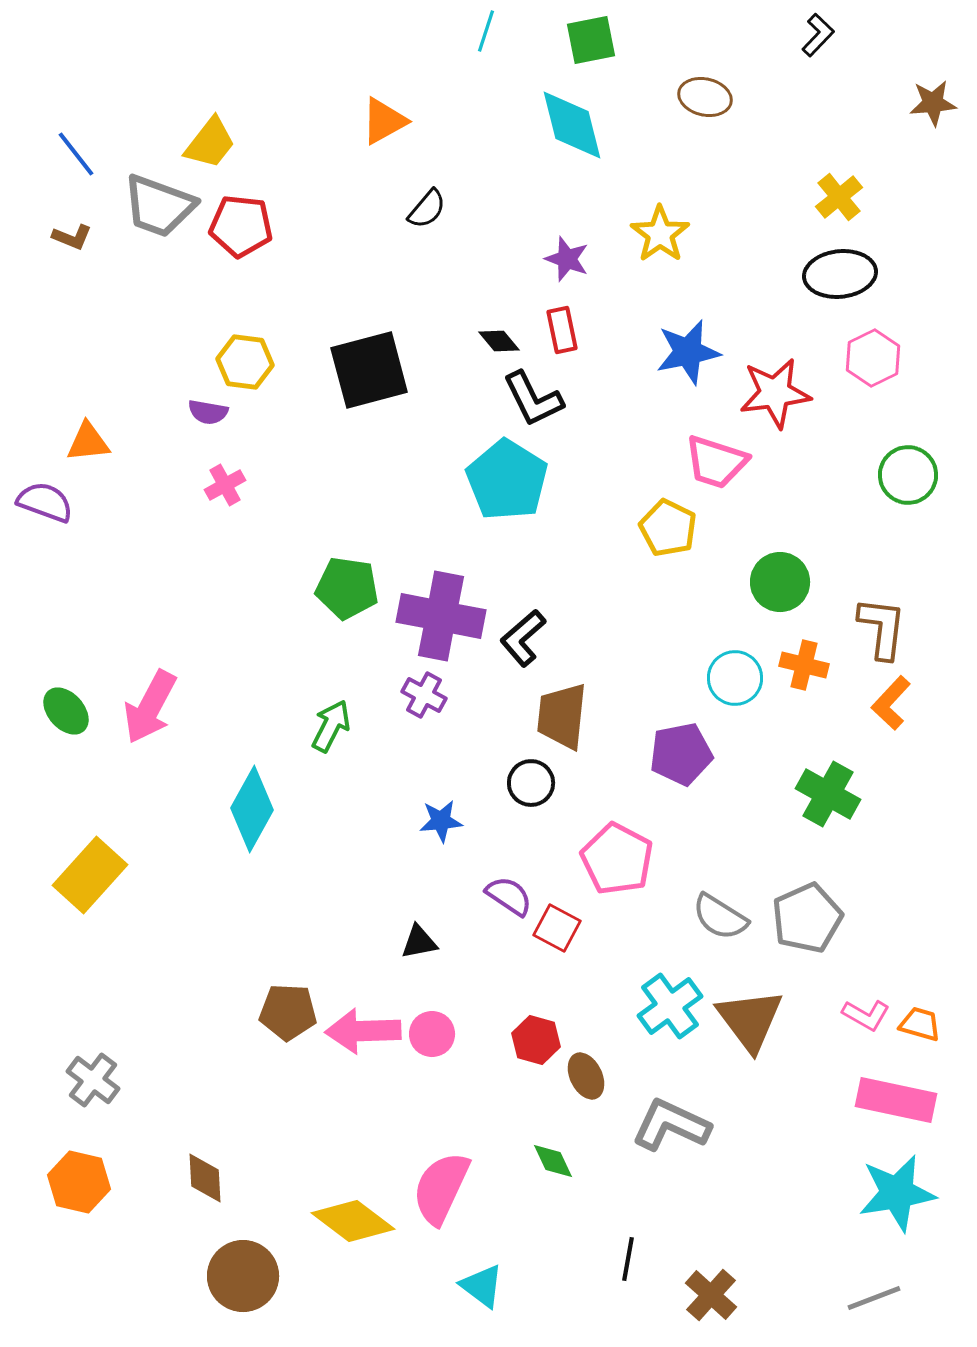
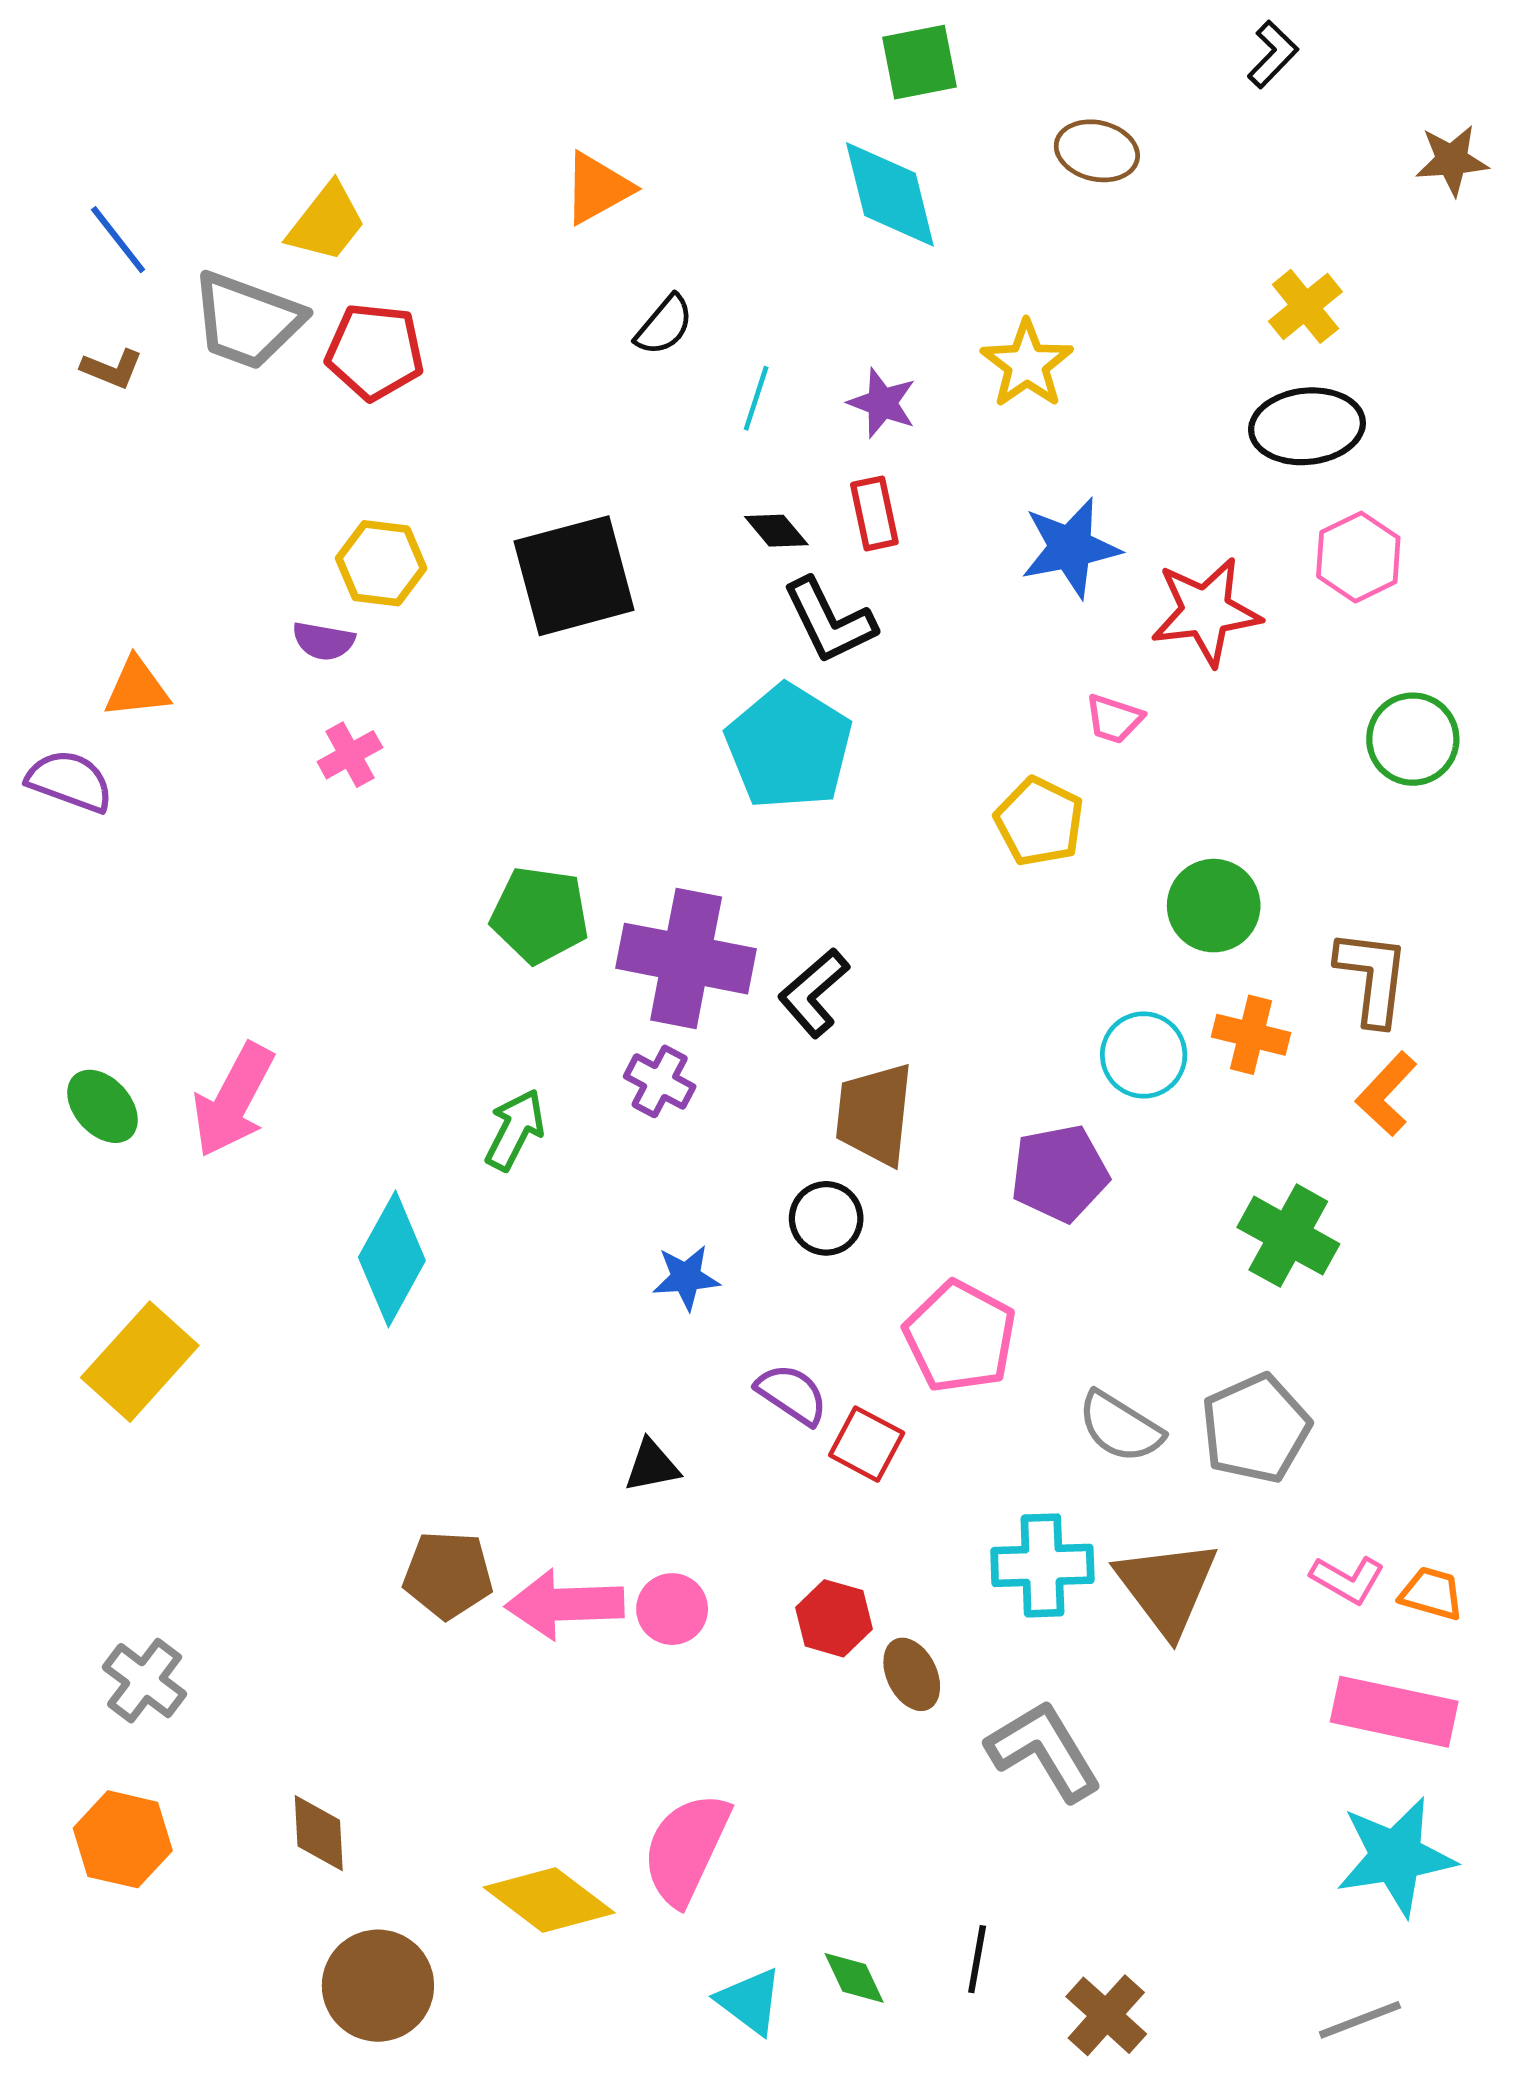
cyan line: (486, 31) -> (756, 398), moved
pink trapezoid: (716, 462) -> (1114, 719), size x0.6
cyan cross: (670, 1006) -> (1042, 1565), turned 34
gray L-shape: (671, 1125) -> (1044, 1751), turned 34
green diamond: (553, 1161) -> (854, 1978), moved

